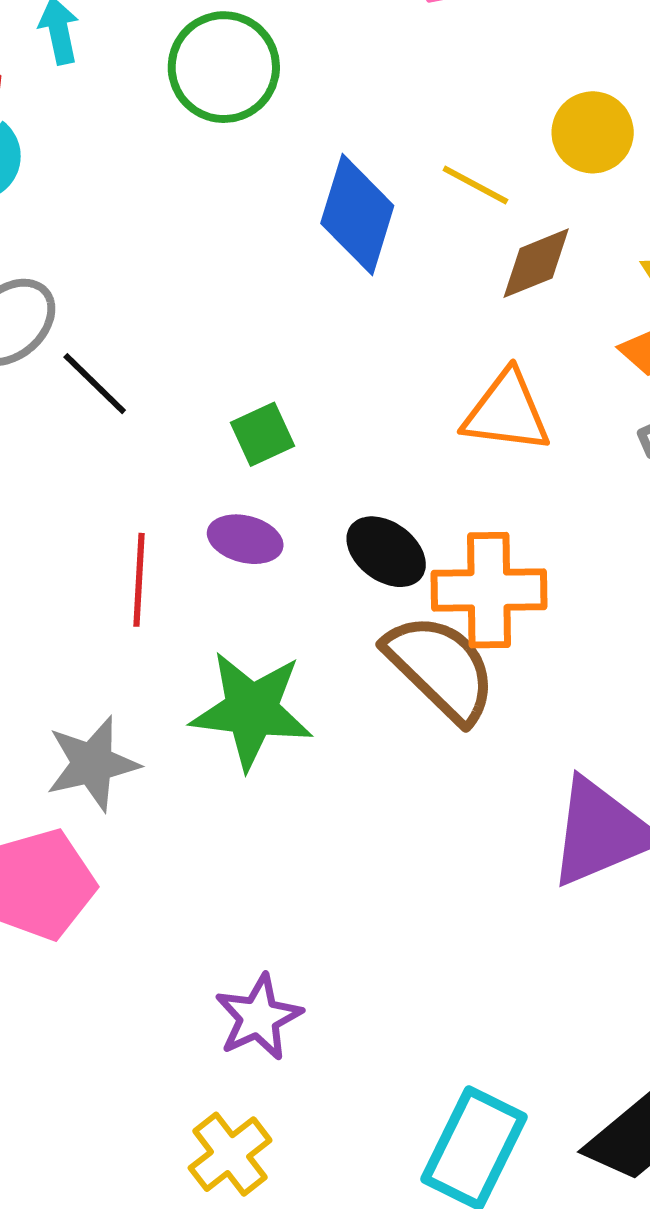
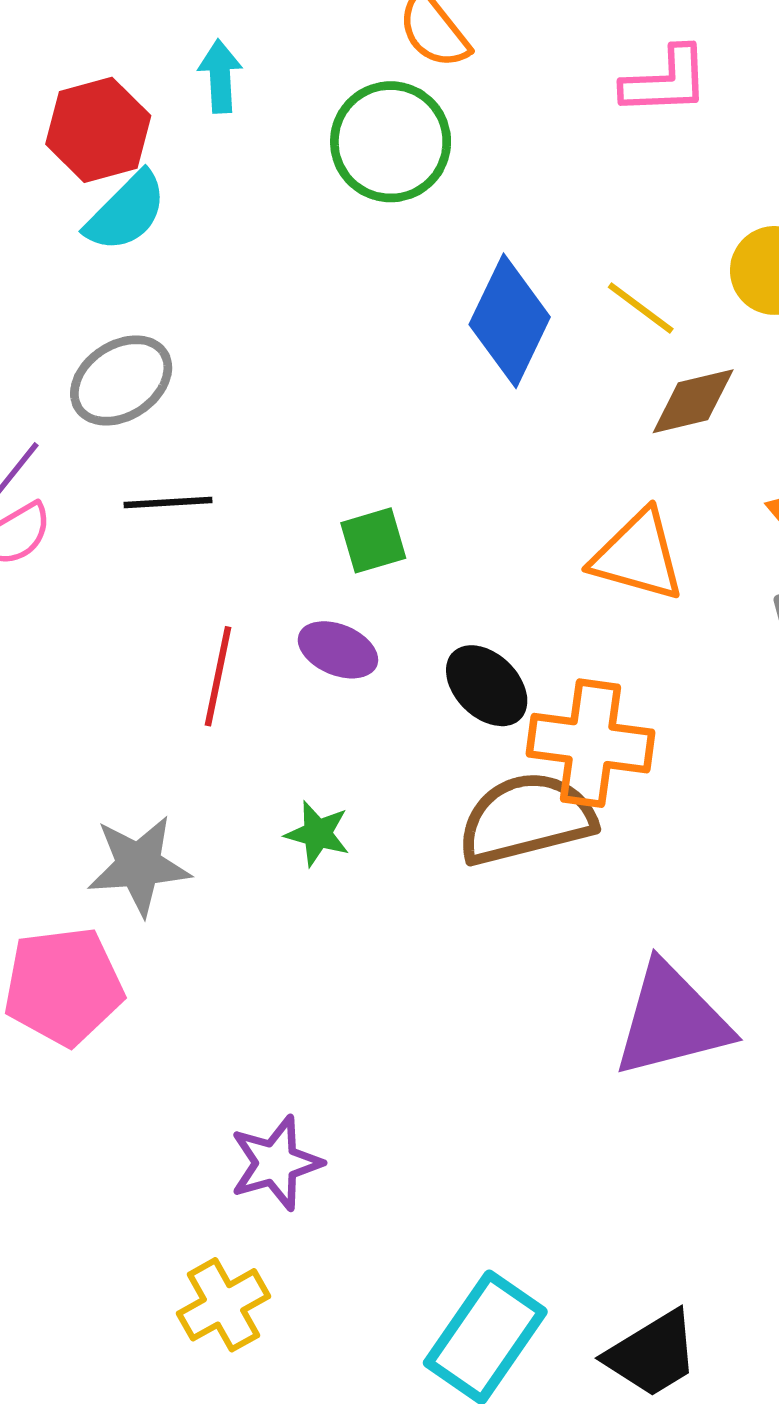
black line: (95, 384) -> (168, 502), moved, turned -56
brown semicircle: (441, 668) -> (526, 819), turned -67
green star: (252, 710) -> (317, 834), size x0.5

